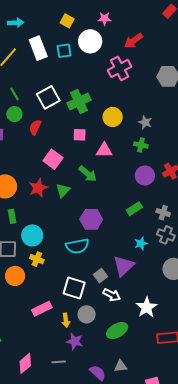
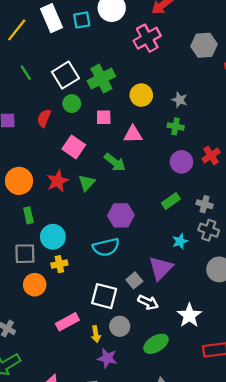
green circle: (14, 114) -> (72, 104), moved
red semicircle: (35, 127) -> (44, 118), moved
yellow cross: (37, 259) -> (59, 264), turned -32

